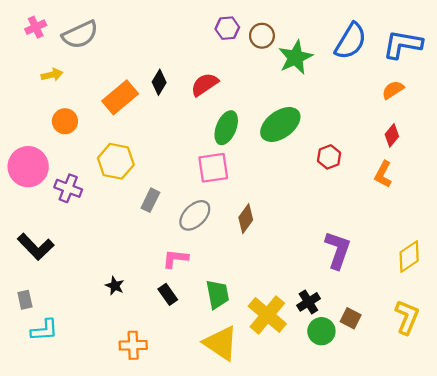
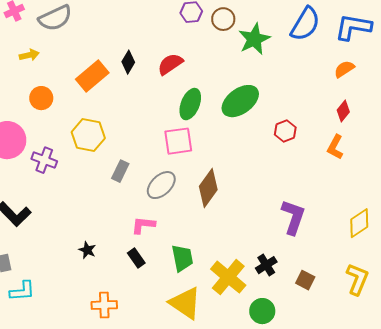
brown diamond: (246, 219) -> (208, 188), size x1.4
green circle: (321, 331) -> (262, 311), moved

